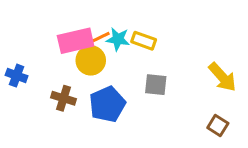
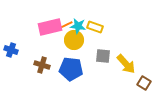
yellow circle: (91, 60) -> (74, 40), moved
yellow arrow: (222, 77) -> (126, 64), moved
blue pentagon: (107, 104) -> (71, 69), turned 30

